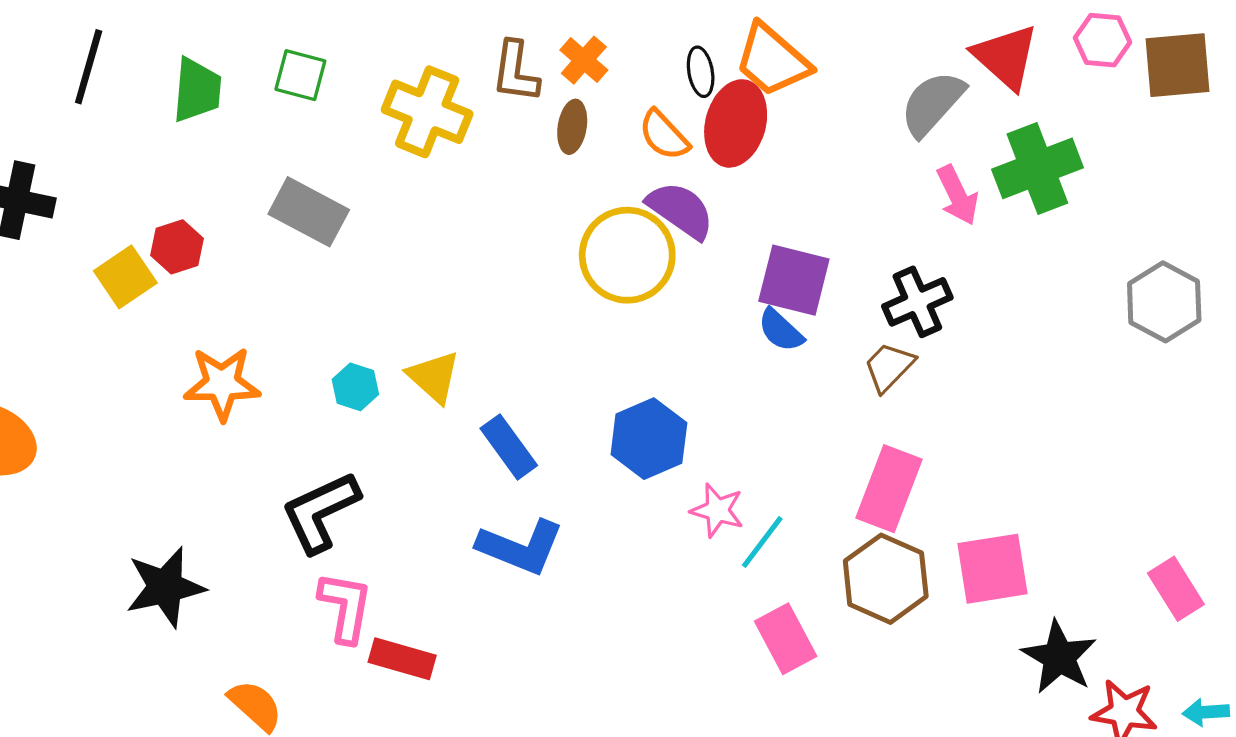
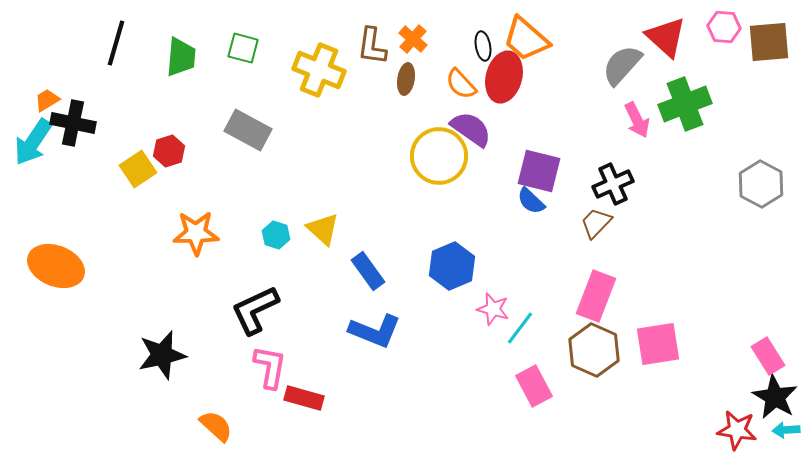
black star: (1059, 657) -> (775, 397), moved

